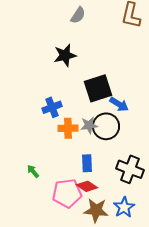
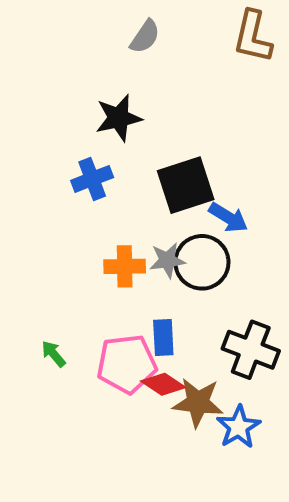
blue cross: (52, 107) -> (92, 179), moved
pink pentagon: (67, 193) -> (127, 364), moved
brown star: (96, 210) -> (198, 403), moved

